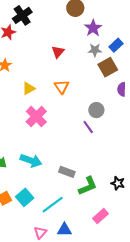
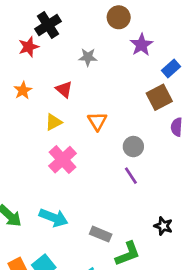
gray star: (95, 50) -> (88, 57), moved
red triangle: (58, 52) -> (64, 89), moved, turned -32
gray circle: (96, 110) -> (133, 147), moved
black star: (118, 183) -> (163, 226), moved

